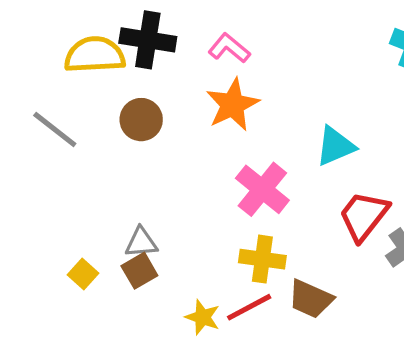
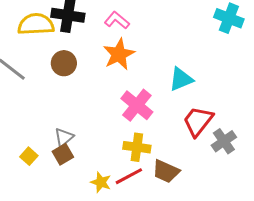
gray triangle: (141, 242) -> (64, 137), turned -35

